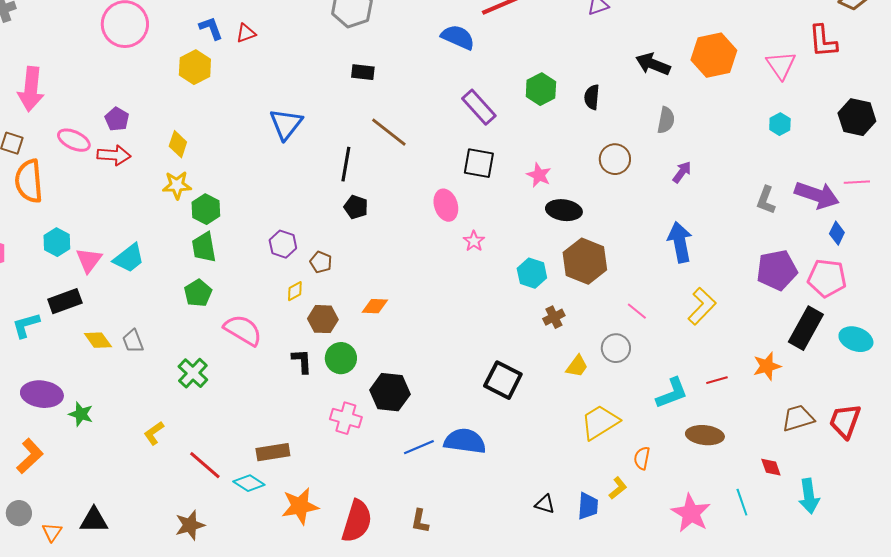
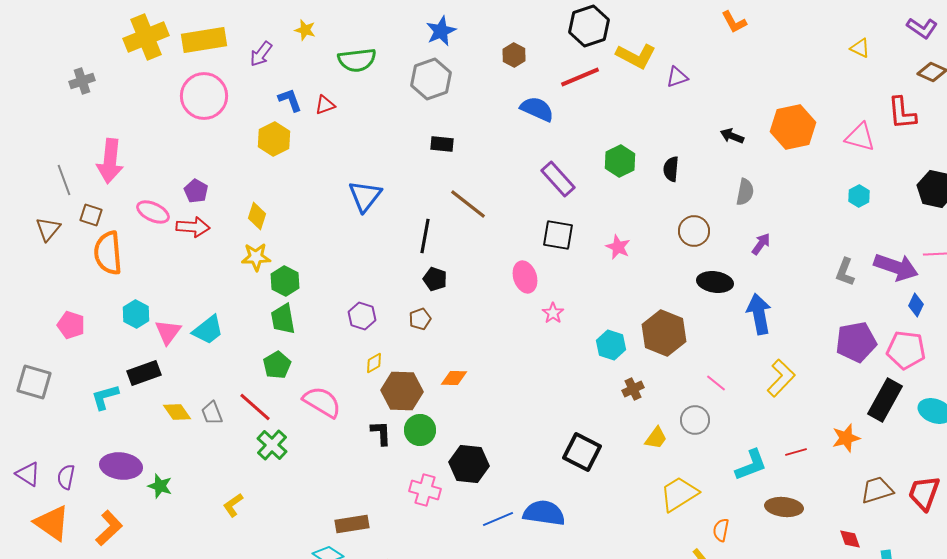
black arrow: (653, 64) -> (732, 136), size x0.7
pink triangle: (781, 65) -> (860, 137), turned -40
black ellipse: (564, 210) -> (715, 282), moved
brown pentagon: (321, 262) -> (420, 319), moved, turned 30
brown hexagon: (323, 319) -> (402, 391), size x1.4
red line: (205, 465) -> (255, 407), moved

